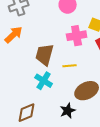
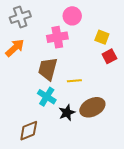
pink cross: (77, 36) -> (57, 37), moved
black star: (68, 111) -> (67, 113), moved

